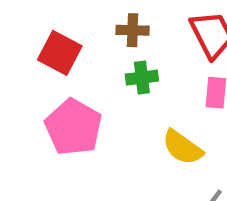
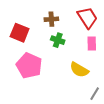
green cross: (142, 78) -> (58, 40), turned 32

